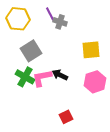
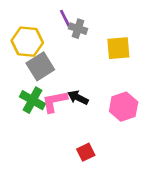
yellow hexagon: (18, 19) -> (27, 42), moved
yellow square: (91, 50) -> (118, 48), moved

